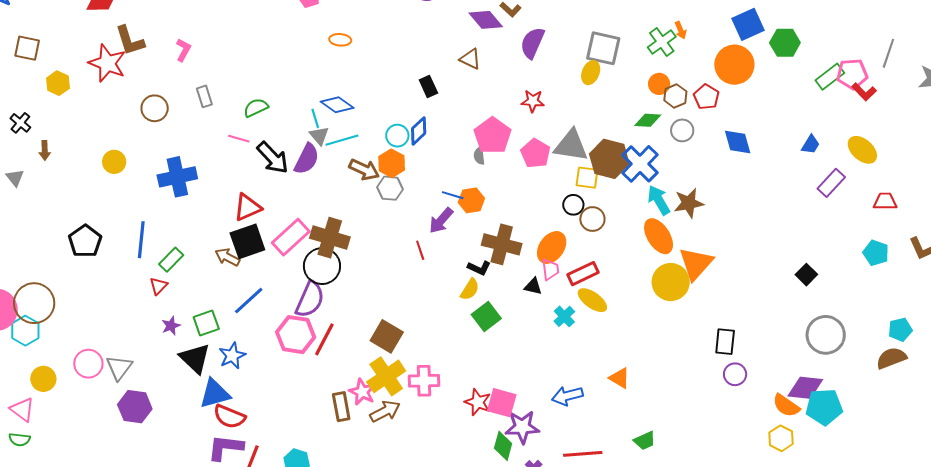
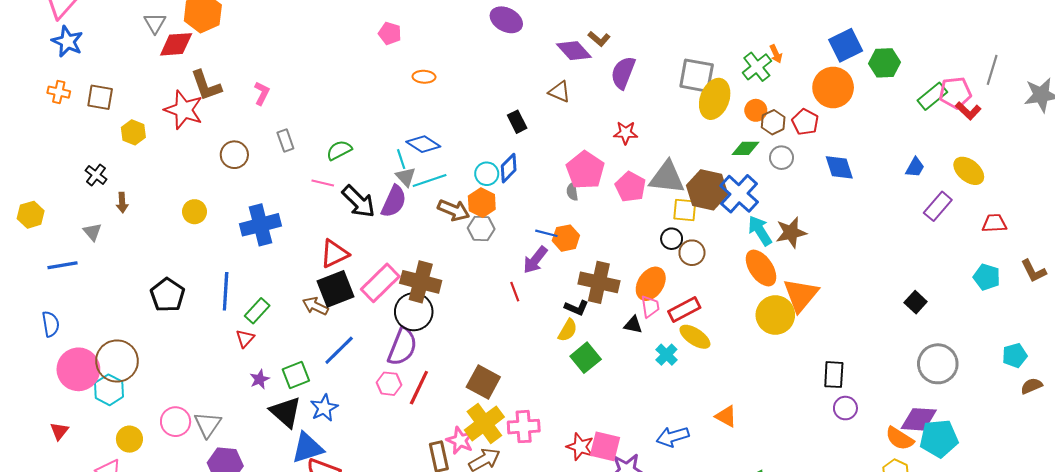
yellow ellipse: (591, 73) -> (715, 99), moved, size x1.6
pink hexagon: (296, 335) -> (389, 384), size x0.6
brown semicircle: (891, 358) -> (1032, 386), moved, size x0.7

